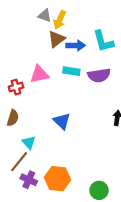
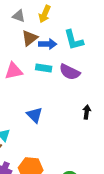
yellow arrow: (60, 20) -> (45, 14), moved
purple semicircle: (99, 75) -> (70, 72), turned 35

